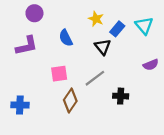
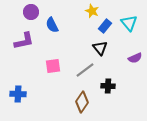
yellow star: (96, 19) -> (92, 11), moved
blue semicircle: (66, 38) -> (52, 25), moved
black triangle: (103, 47) -> (100, 48), moved
brown diamond: (70, 101) -> (82, 102), moved

